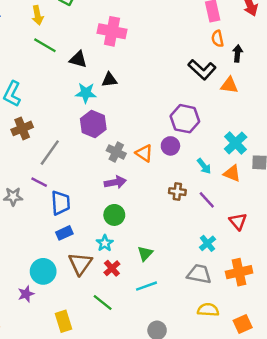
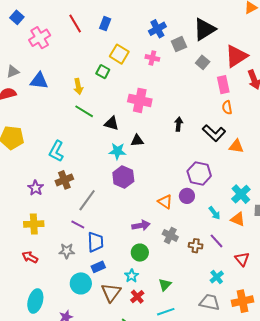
black arrow: (238, 53) -> (179, 124), moved
gray cross: (116, 152) -> (170, 235), moved
brown cross: (177, 192) -> (196, 246), moved
gray star: (13, 197) -> (67, 251), moved
cyan circle: (43, 271) -> (81, 283), moved

